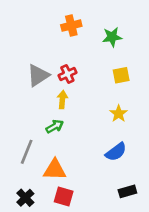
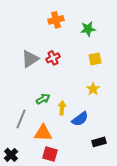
yellow arrow: (62, 100) -> (62, 108), moved
blue semicircle: (116, 152) -> (80, 119), moved
black rectangle: (127, 191) -> (99, 142), moved
black cross: (25, 198) -> (11, 155), moved

